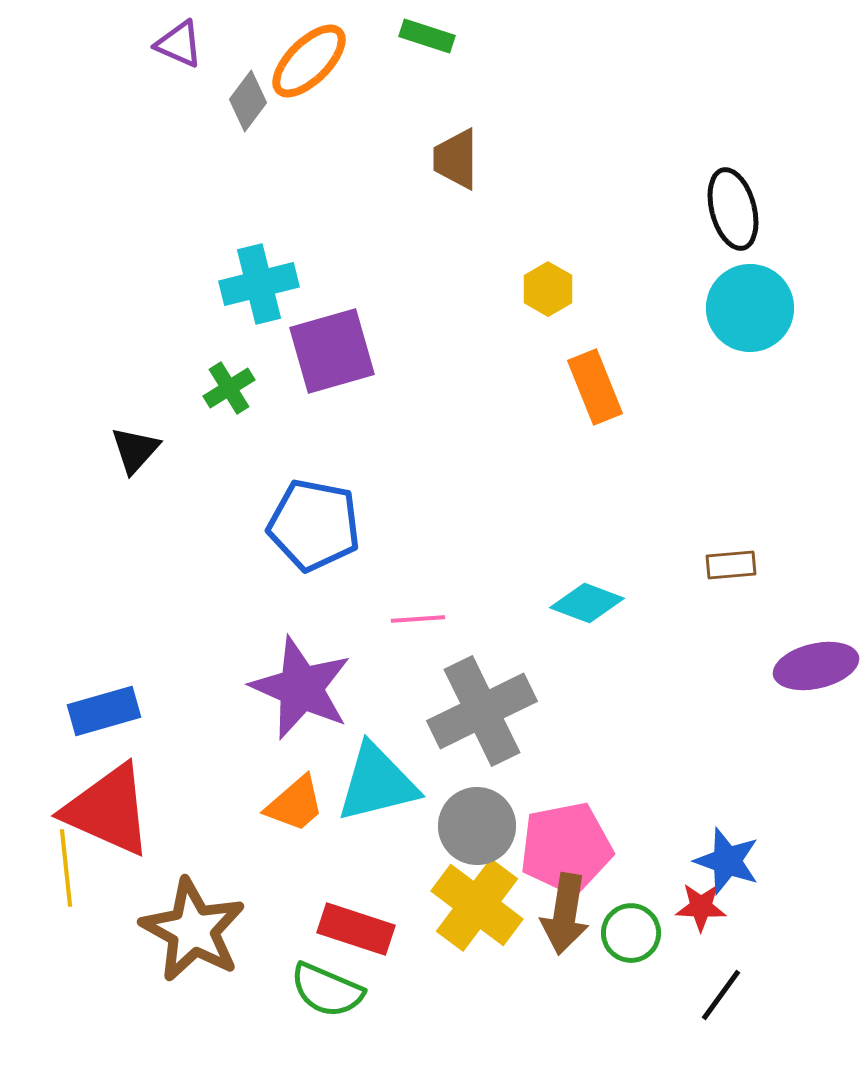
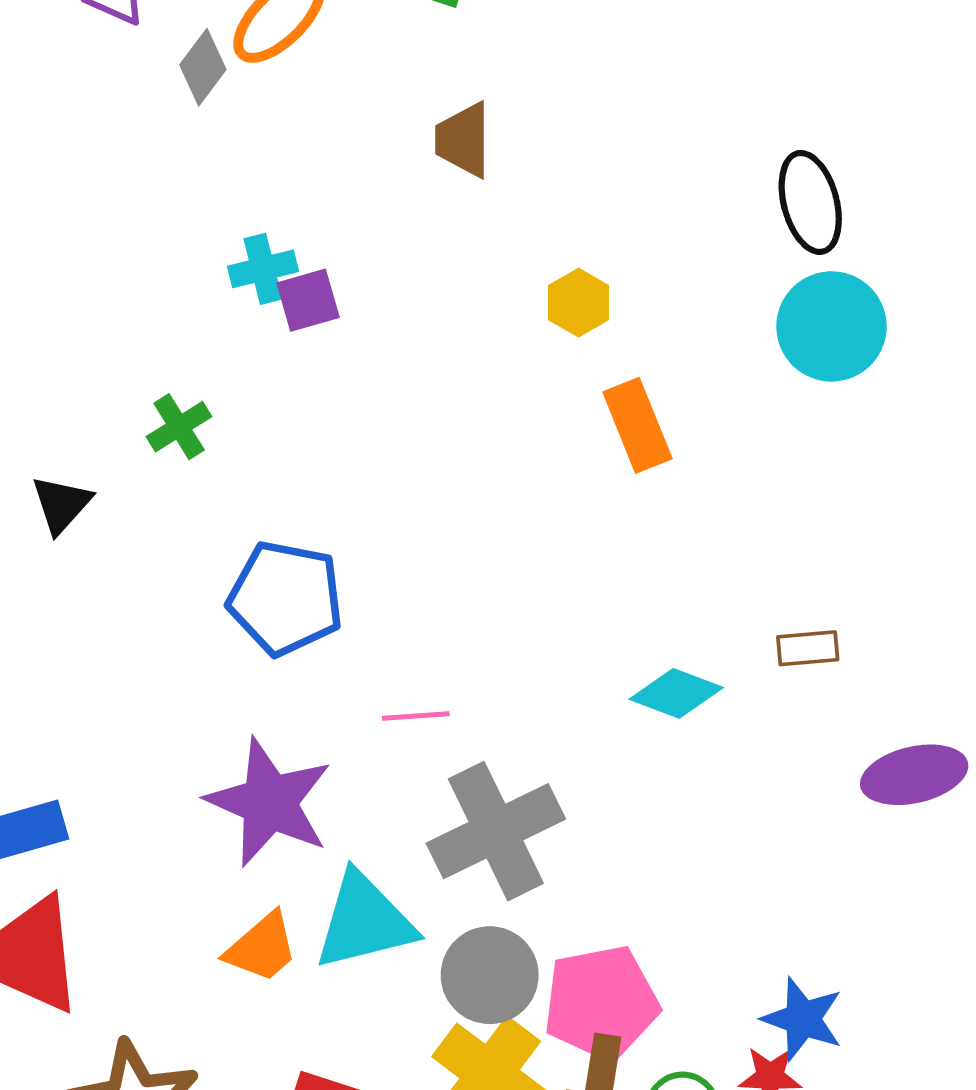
cyan cross: (259, 284) -> (263, 269), moved, size x0.7
purple square: (332, 351) -> (308, 300), moved, size x0.6
cyan diamond: (587, 603) -> (676, 693), moved

